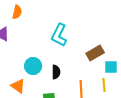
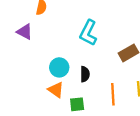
orange triangle: (18, 86) -> (56, 90), moved

